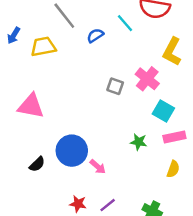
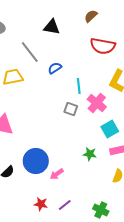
cyan line: (125, 23) -> (79, 86), moved, turned 35
cyan square: (163, 111) -> (110, 129), turned 30
pink arrow: (98, 167) -> (57, 174), turned 104

